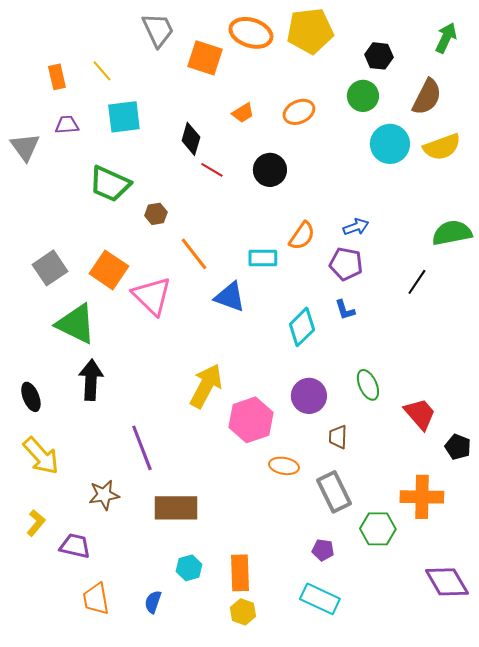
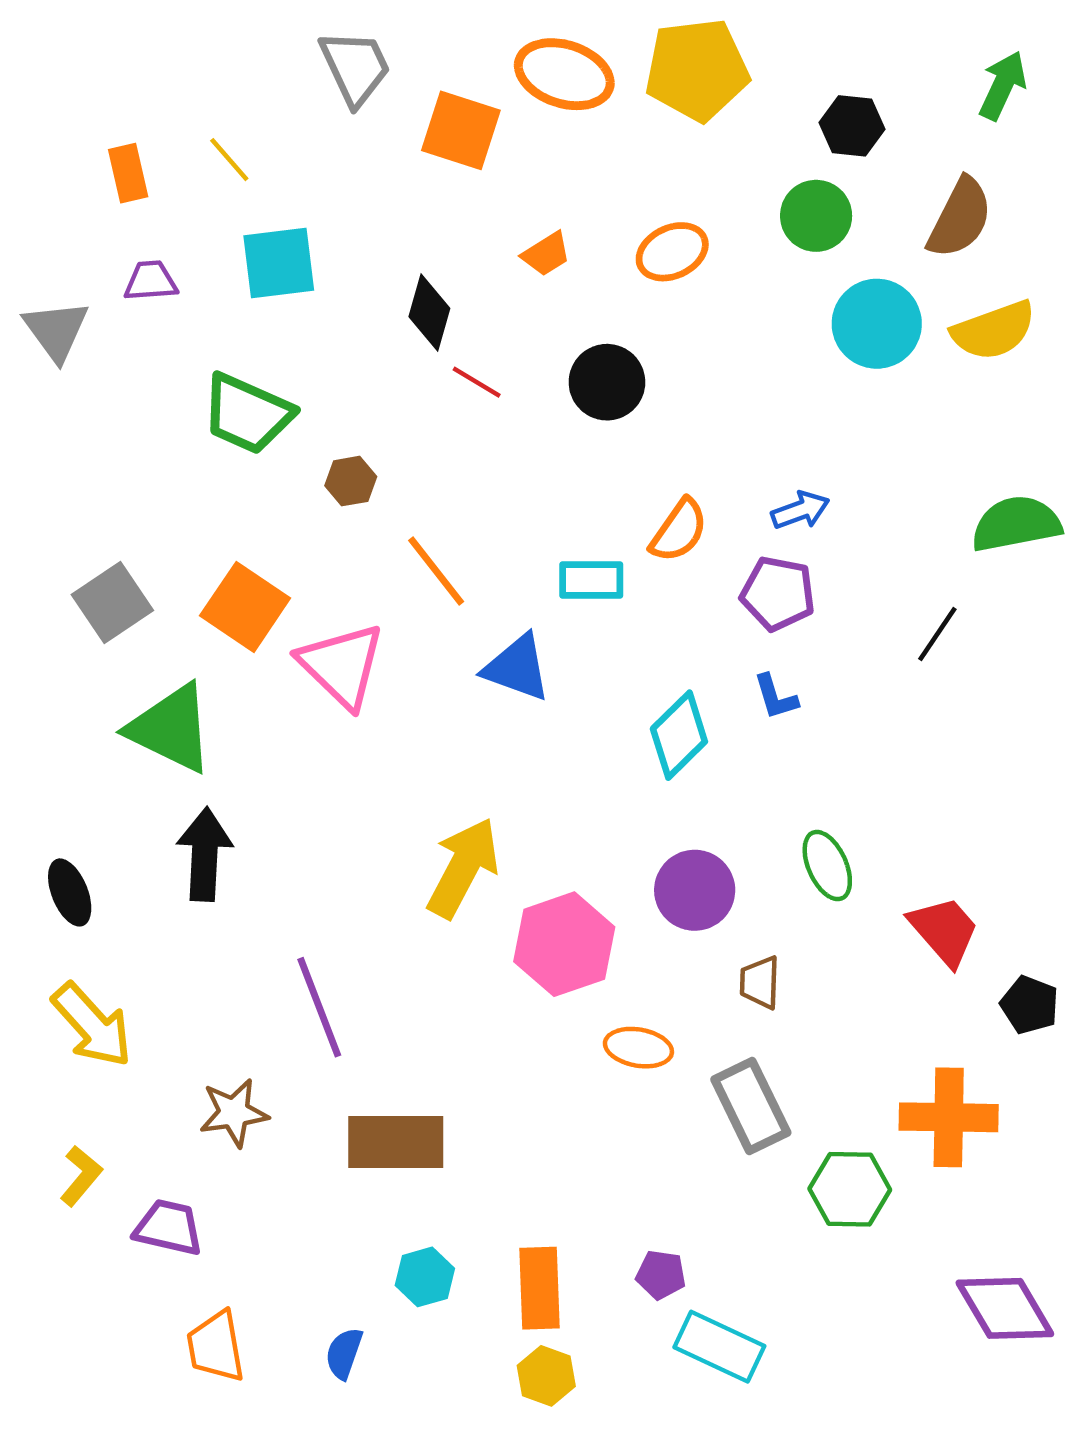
purple pentagon: (323, 550) -> (661, 1275), moved

